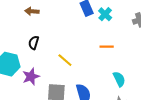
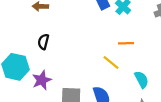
yellow line: (65, 60) -> (111, 63), moved

